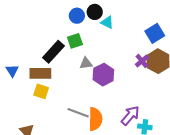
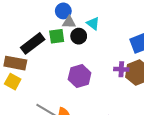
black circle: (95, 12) -> (79, 36), moved
purple cross: (142, 61) -> (121, 69), turned 32
gray triangle: (86, 63) -> (69, 22), moved

